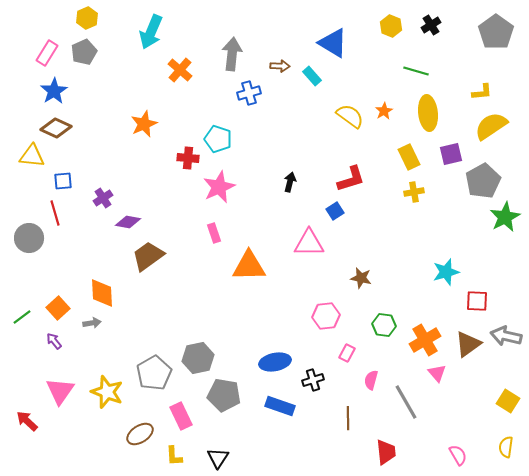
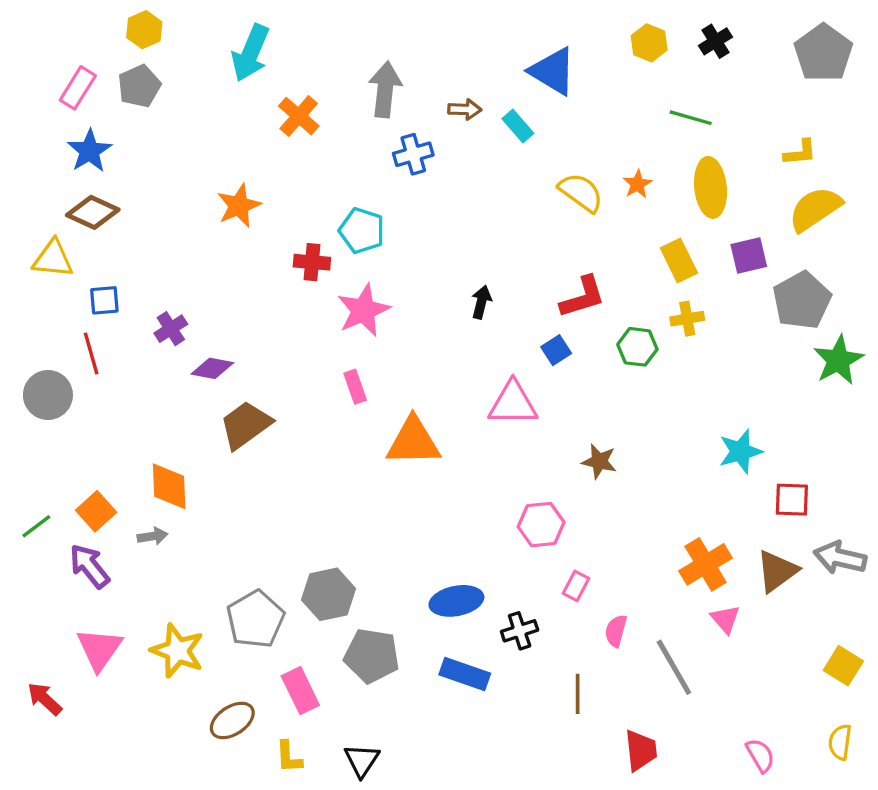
green hexagon: (384, 325) -> (637, 347), moved
purple arrow: (54, 341) -> (89, 566), size x1.6

